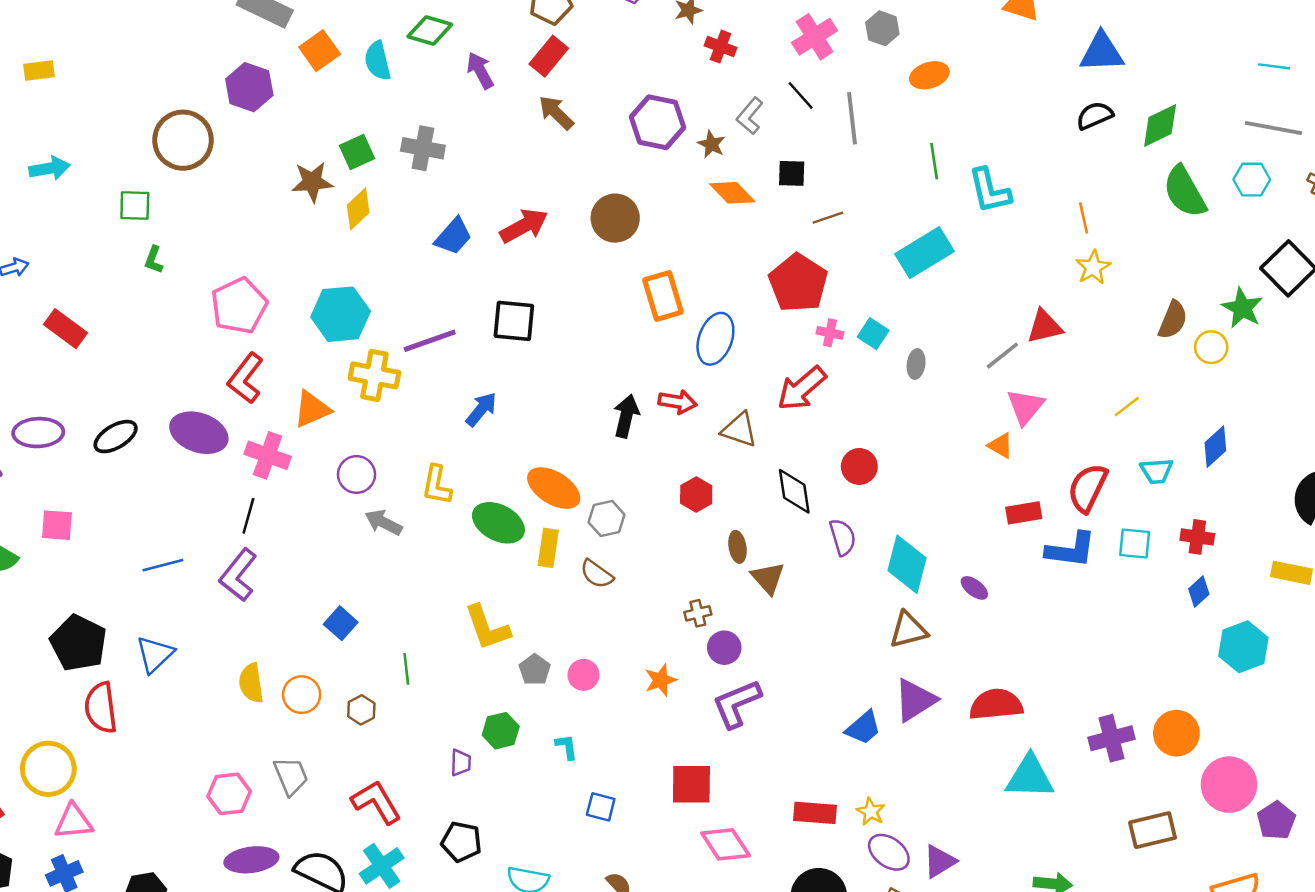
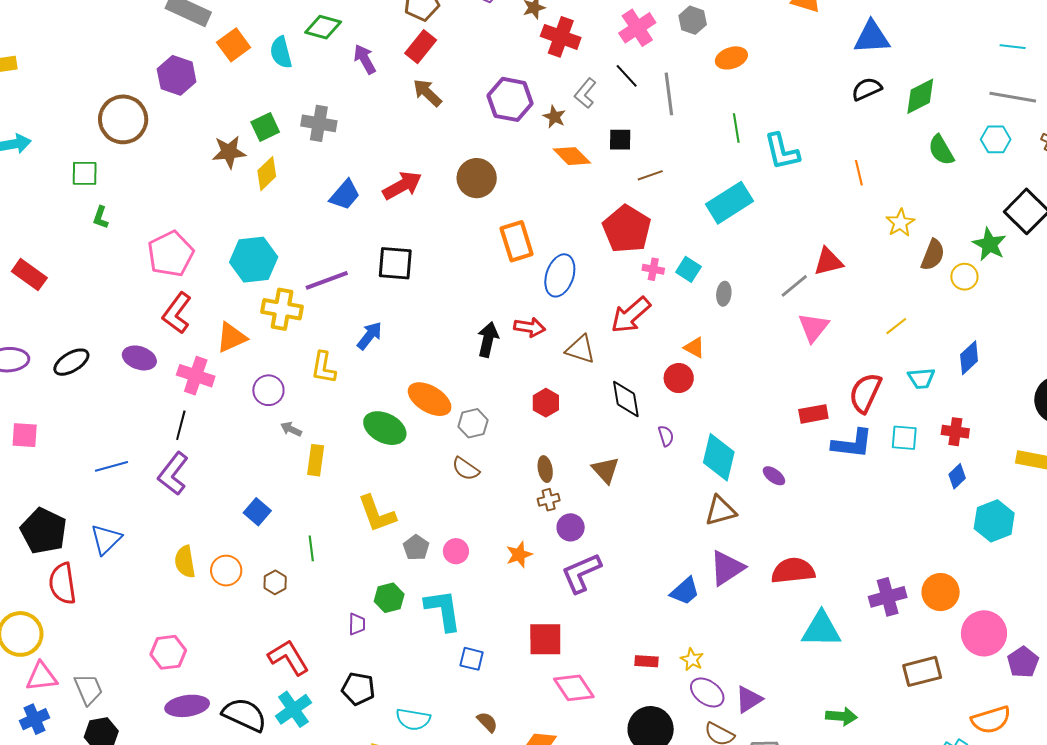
red cross: (721, 47) -> (561, 37), size x1.5
green semicircle: (1185, 192) -> (941, 150), size x0.7
yellow star: (1093, 267) -> (900, 223), moved
purple ellipse: (199, 433) -> (139, 358), size x0.7
orange triangle: (1000, 446) -> (694, 348), moved
yellow L-shape: (437, 485) -> (324, 368), moved
gray arrow: (384, 522) -> (291, 429), size x0.7
purple semicircle: (843, 537) -> (666, 436), size x0.7
brown ellipse: (738, 547) -> (545, 469), moved
yellow rectangle: (548, 548) -> (316, 460), moved
cyan L-shape: (567, 747) -> (443, 610), size x2.0
gray trapezoid: (291, 776) -> (88, 689), moved
red rectangle: (815, 813) -> (646, 661), size x0.7

